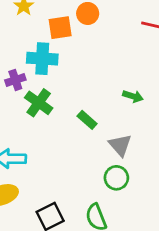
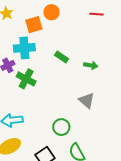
green rectangle: (87, 120) -> (62, 57), moved
green circle: (116, 178) -> (61, 127), moved

